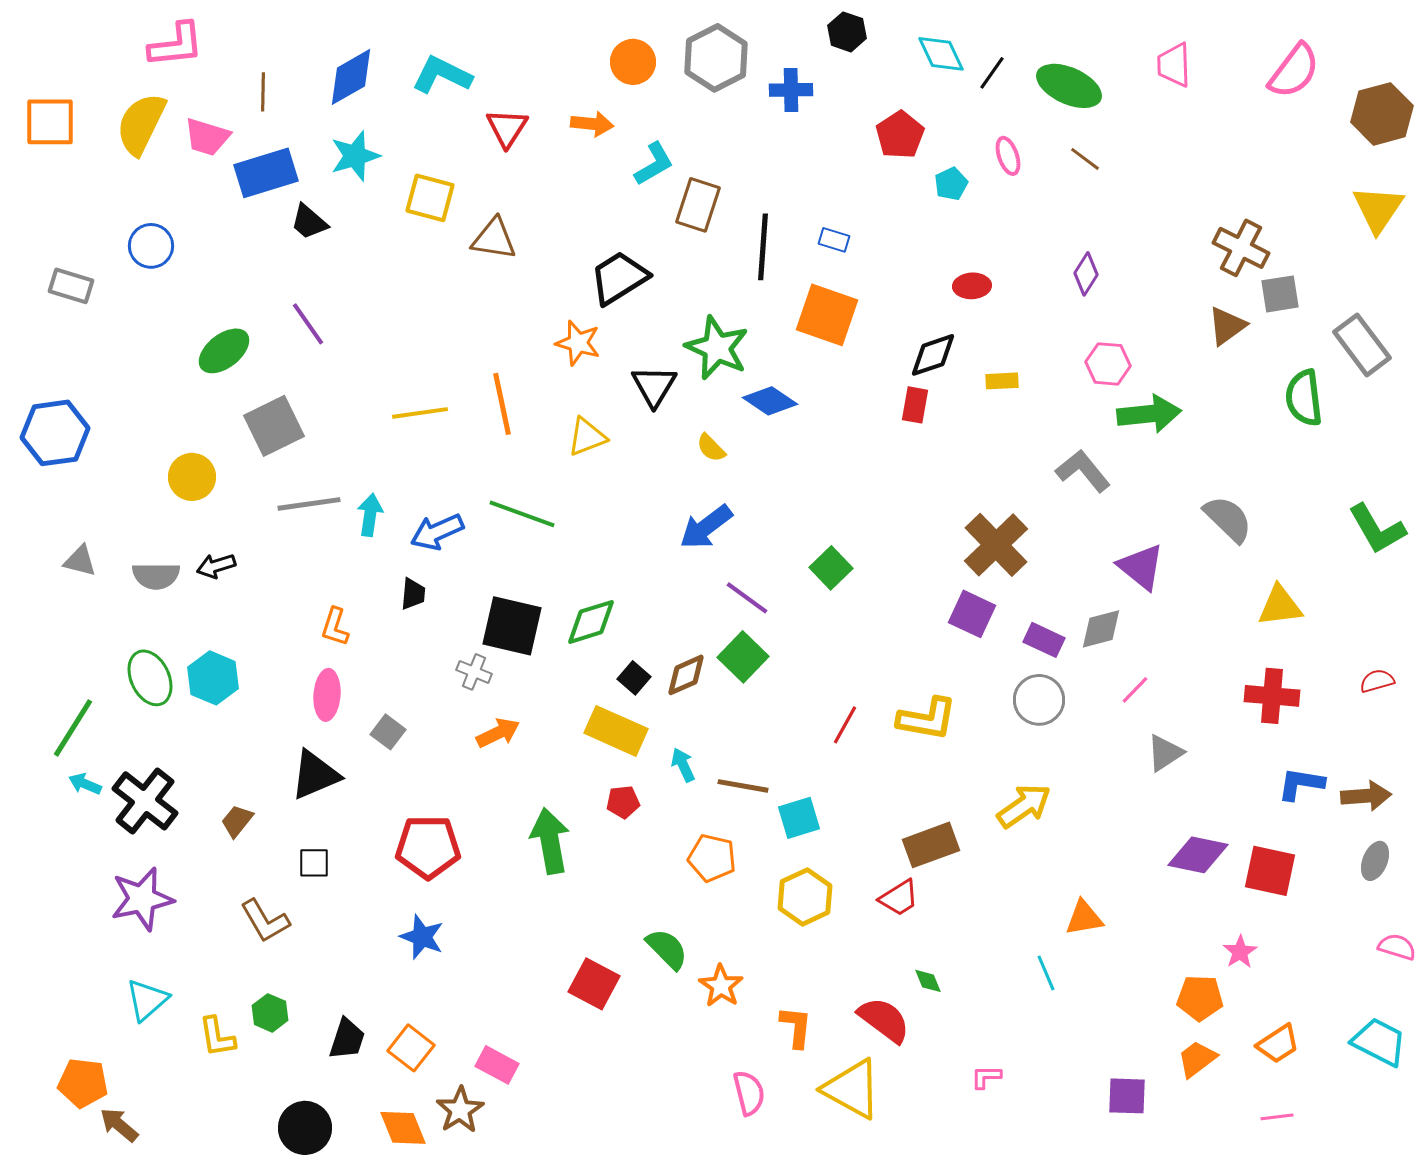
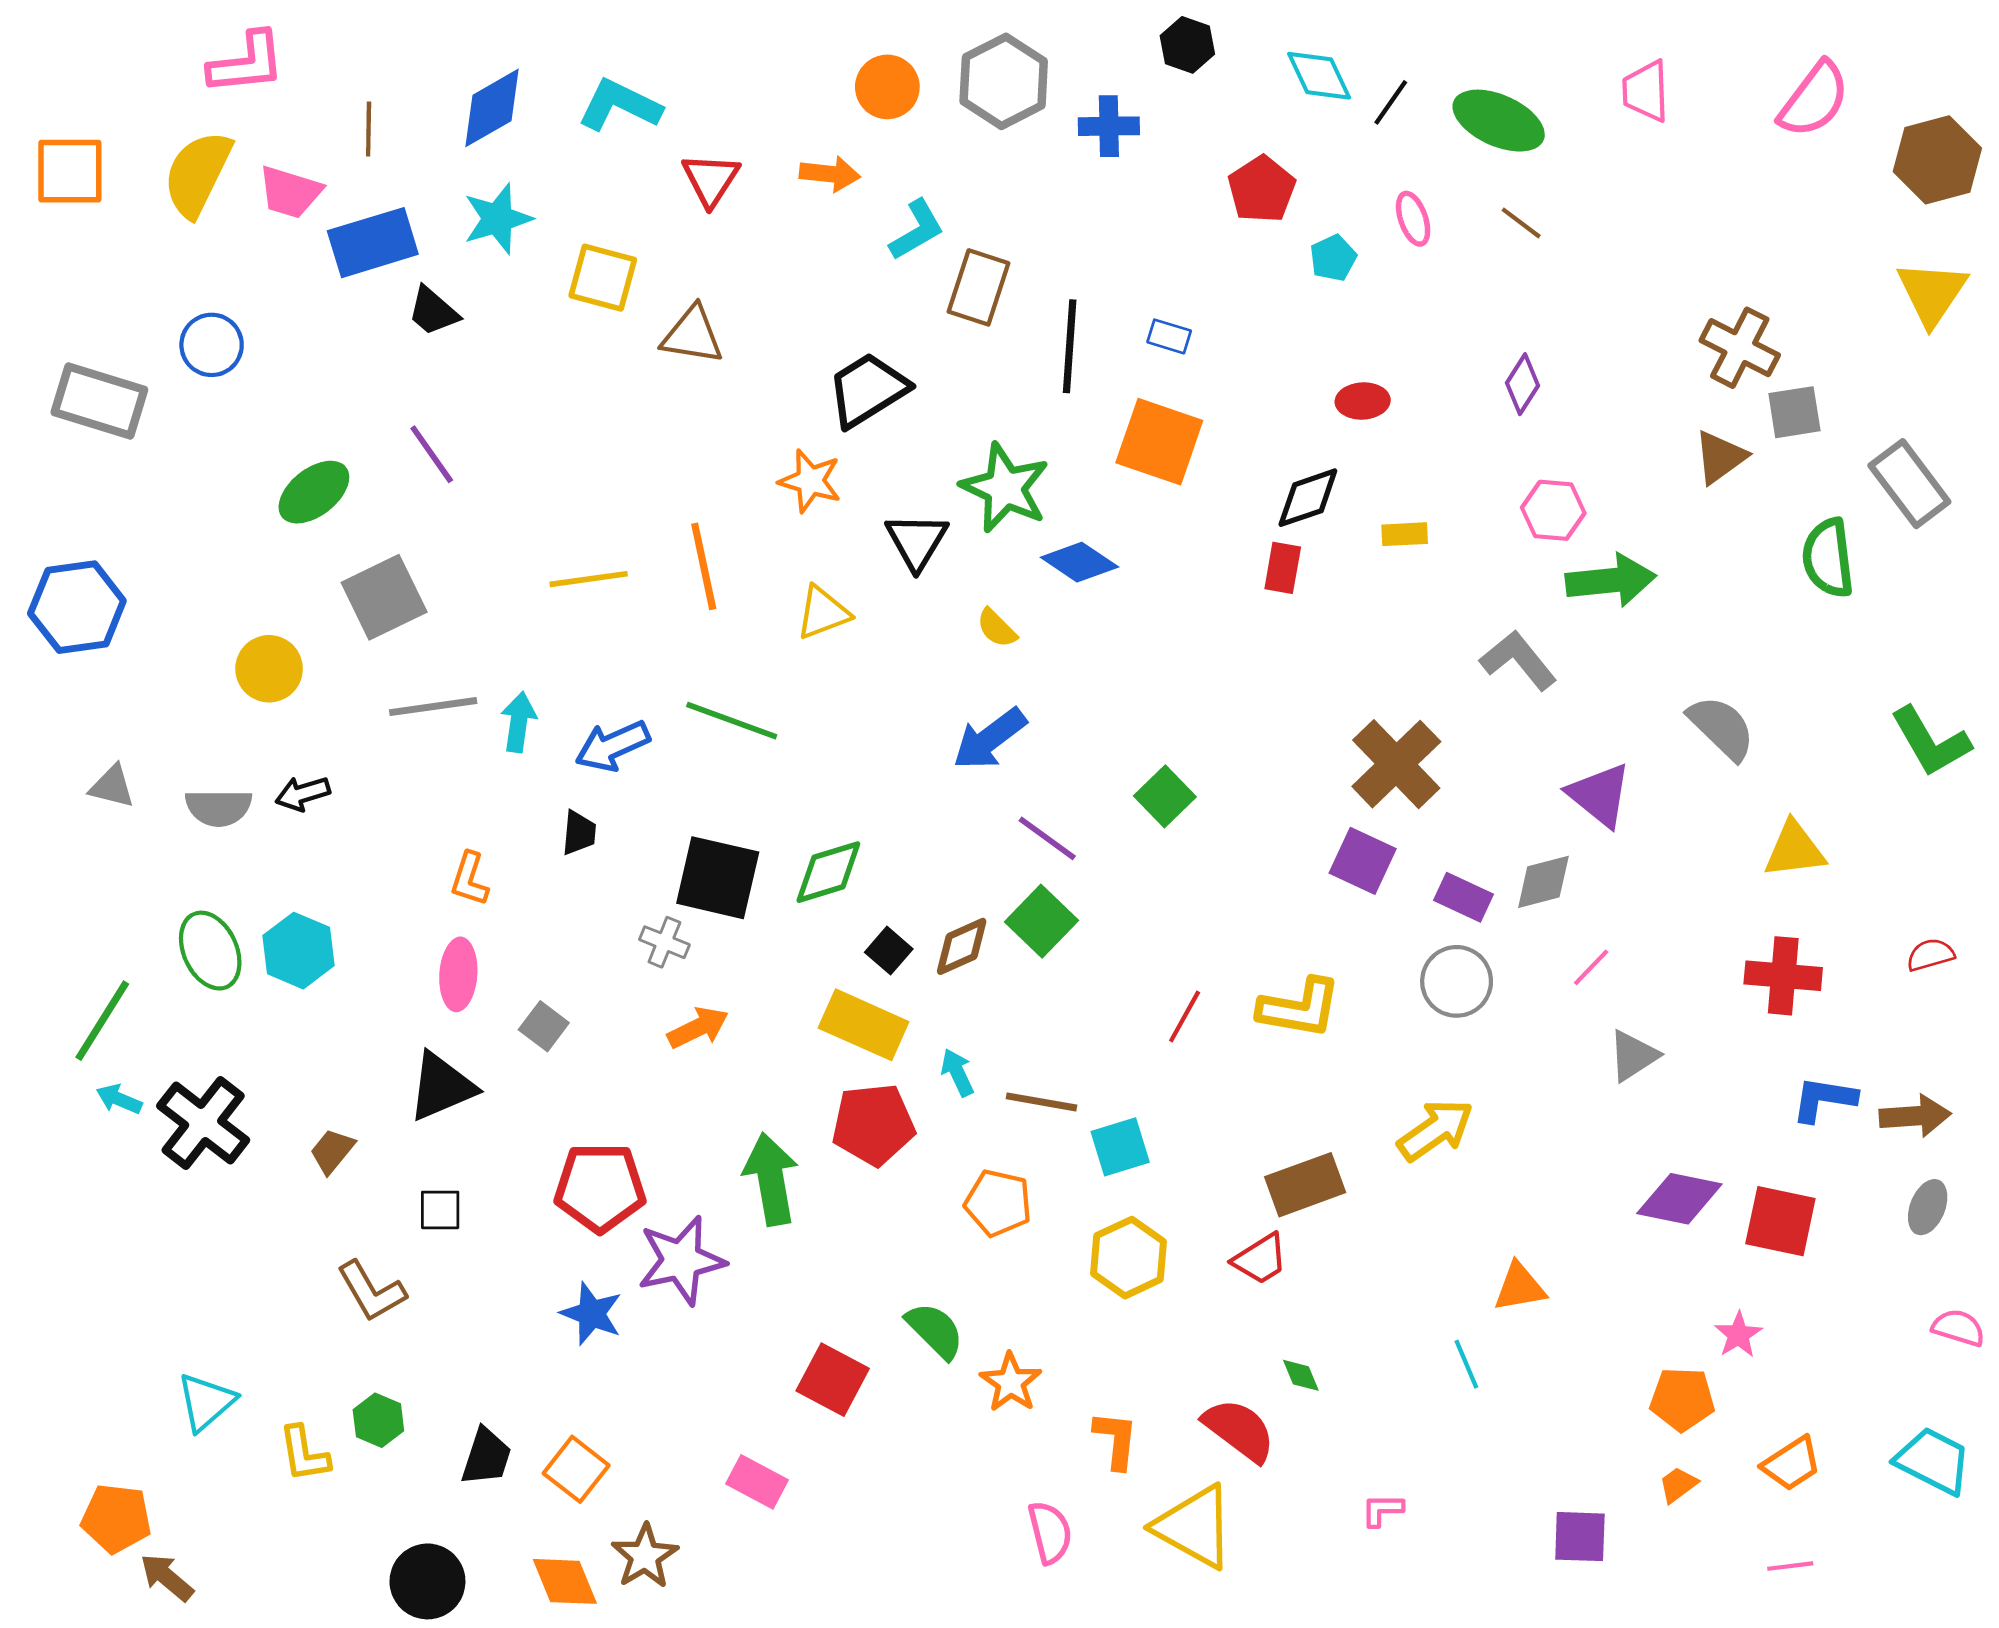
gray rectangle: (71, 286) -> (99, 401), size x1.5
red pentagon: (623, 802) -> (873, 1124), size x1.8
purple star: (142, 899) -> (681, 1260), moved
orange trapezoid: (1197, 1059) -> (1678, 1485), size x0.7
pink rectangle: (497, 1065) -> (757, 1482), moved

